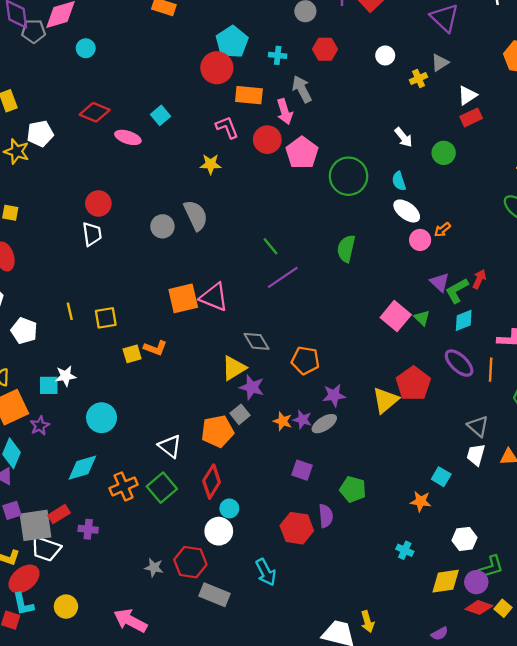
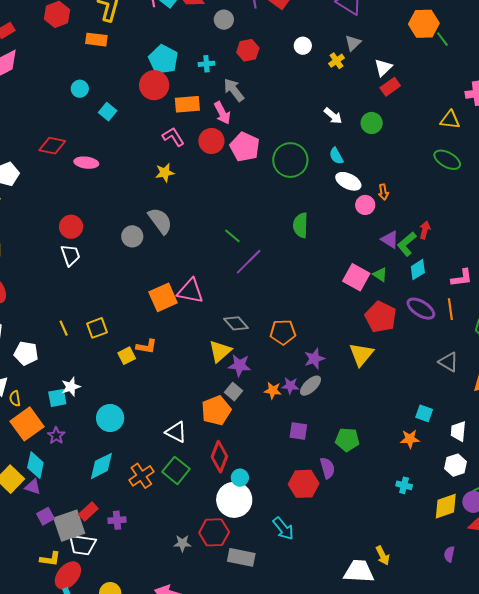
cyan circle: (86, 48) -> (80, 89), moved
cyan square: (160, 115) -> (108, 112), moved
orange arrow: (442, 230) -> (383, 192), turned -49
red pentagon: (413, 384) -> (381, 317), moved
white trapezoid: (476, 455) -> (458, 431), moved
white circle: (219, 531) -> (234, 500), size x1.4
purple semicircle: (440, 634) -> (449, 554), turned 140

